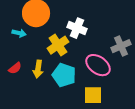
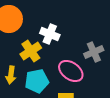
cyan pentagon: (64, 75) -> (37, 81), turned -30

